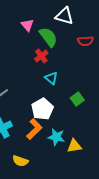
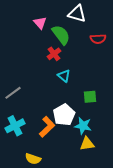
green square: (77, 99) -> (90, 97), turned 32
white pentagon: (42, 109) -> (64, 115), moved
cyan star: (56, 137) -> (83, 126), moved

